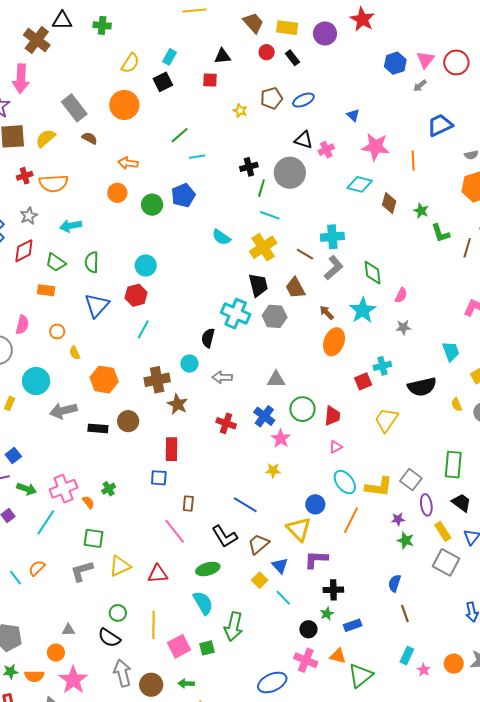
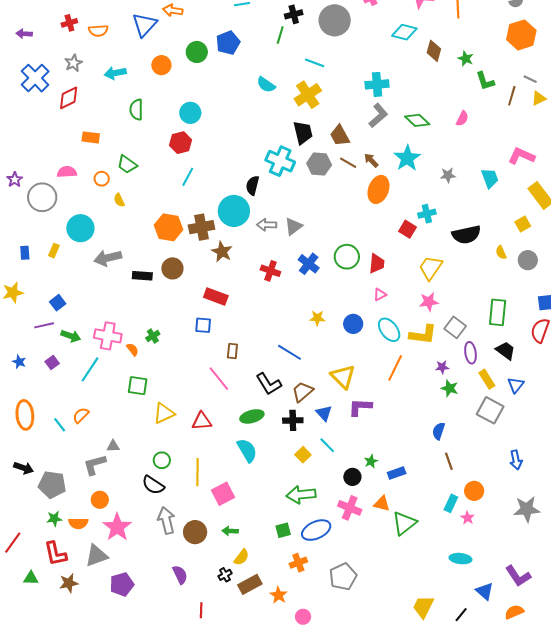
orange semicircle: (54, 183) -> (98, 31), size x0.7
green line: (261, 188) -> (280, 35), moved
orange circle: (117, 193) -> (161, 65), moved
brown line: (305, 254) -> (348, 163), moved
green trapezoid: (56, 262) -> (127, 164), moved
green diamond: (373, 273) -> (417, 120), turned -40
pink semicircle: (401, 295) -> (462, 118), moved
blue triangle: (97, 305) -> (144, 25), moved
pink semicircle: (22, 325) -> (67, 172), turned -108
cyan trapezoid: (451, 351) -> (490, 178), moved
cyan circle: (189, 364) -> (234, 211), size x1.8
gray triangle: (276, 379) -> (294, 226), moved, turned -36
orange hexagon: (104, 380) -> (168, 227), moved
red square: (363, 381) -> (408, 229), turned -36
pink star: (281, 439) -> (429, 302), moved, turned 30
red rectangle: (172, 449) -> (216, 297), turned -70
pink cross: (64, 489) -> (108, 336), turned 32
blue circle: (315, 504) -> (353, 324), moved
gray L-shape: (82, 571) -> (95, 465), moved
yellow square: (260, 580) -> (303, 455), moved
black cross: (333, 590) -> (293, 420), moved
green arrow: (234, 627) -> (301, 495), moved, turned 72
gray triangle: (68, 630) -> (113, 446), moved
green square: (207, 648) -> (283, 530), moved
orange circle: (454, 664) -> (474, 491), moved

